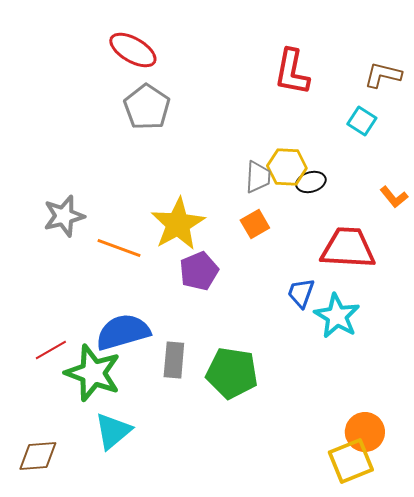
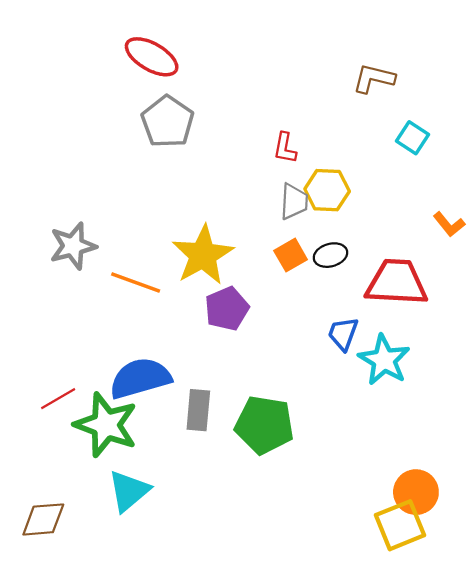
red L-shape: (292, 72) -> (285, 148), moved, size x0.6
brown L-shape: (383, 75) -> (374, 78), moved
black ellipse: (311, 182) -> (330, 255), moved

